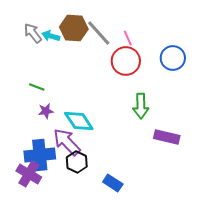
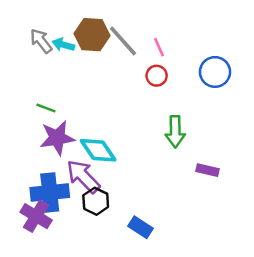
red circle: (126, 61) -> (157, 76), size x0.6
purple star: (46, 111) -> (57, 138), size x1.8
purple rectangle: (167, 137) -> (208, 170), size x0.7

